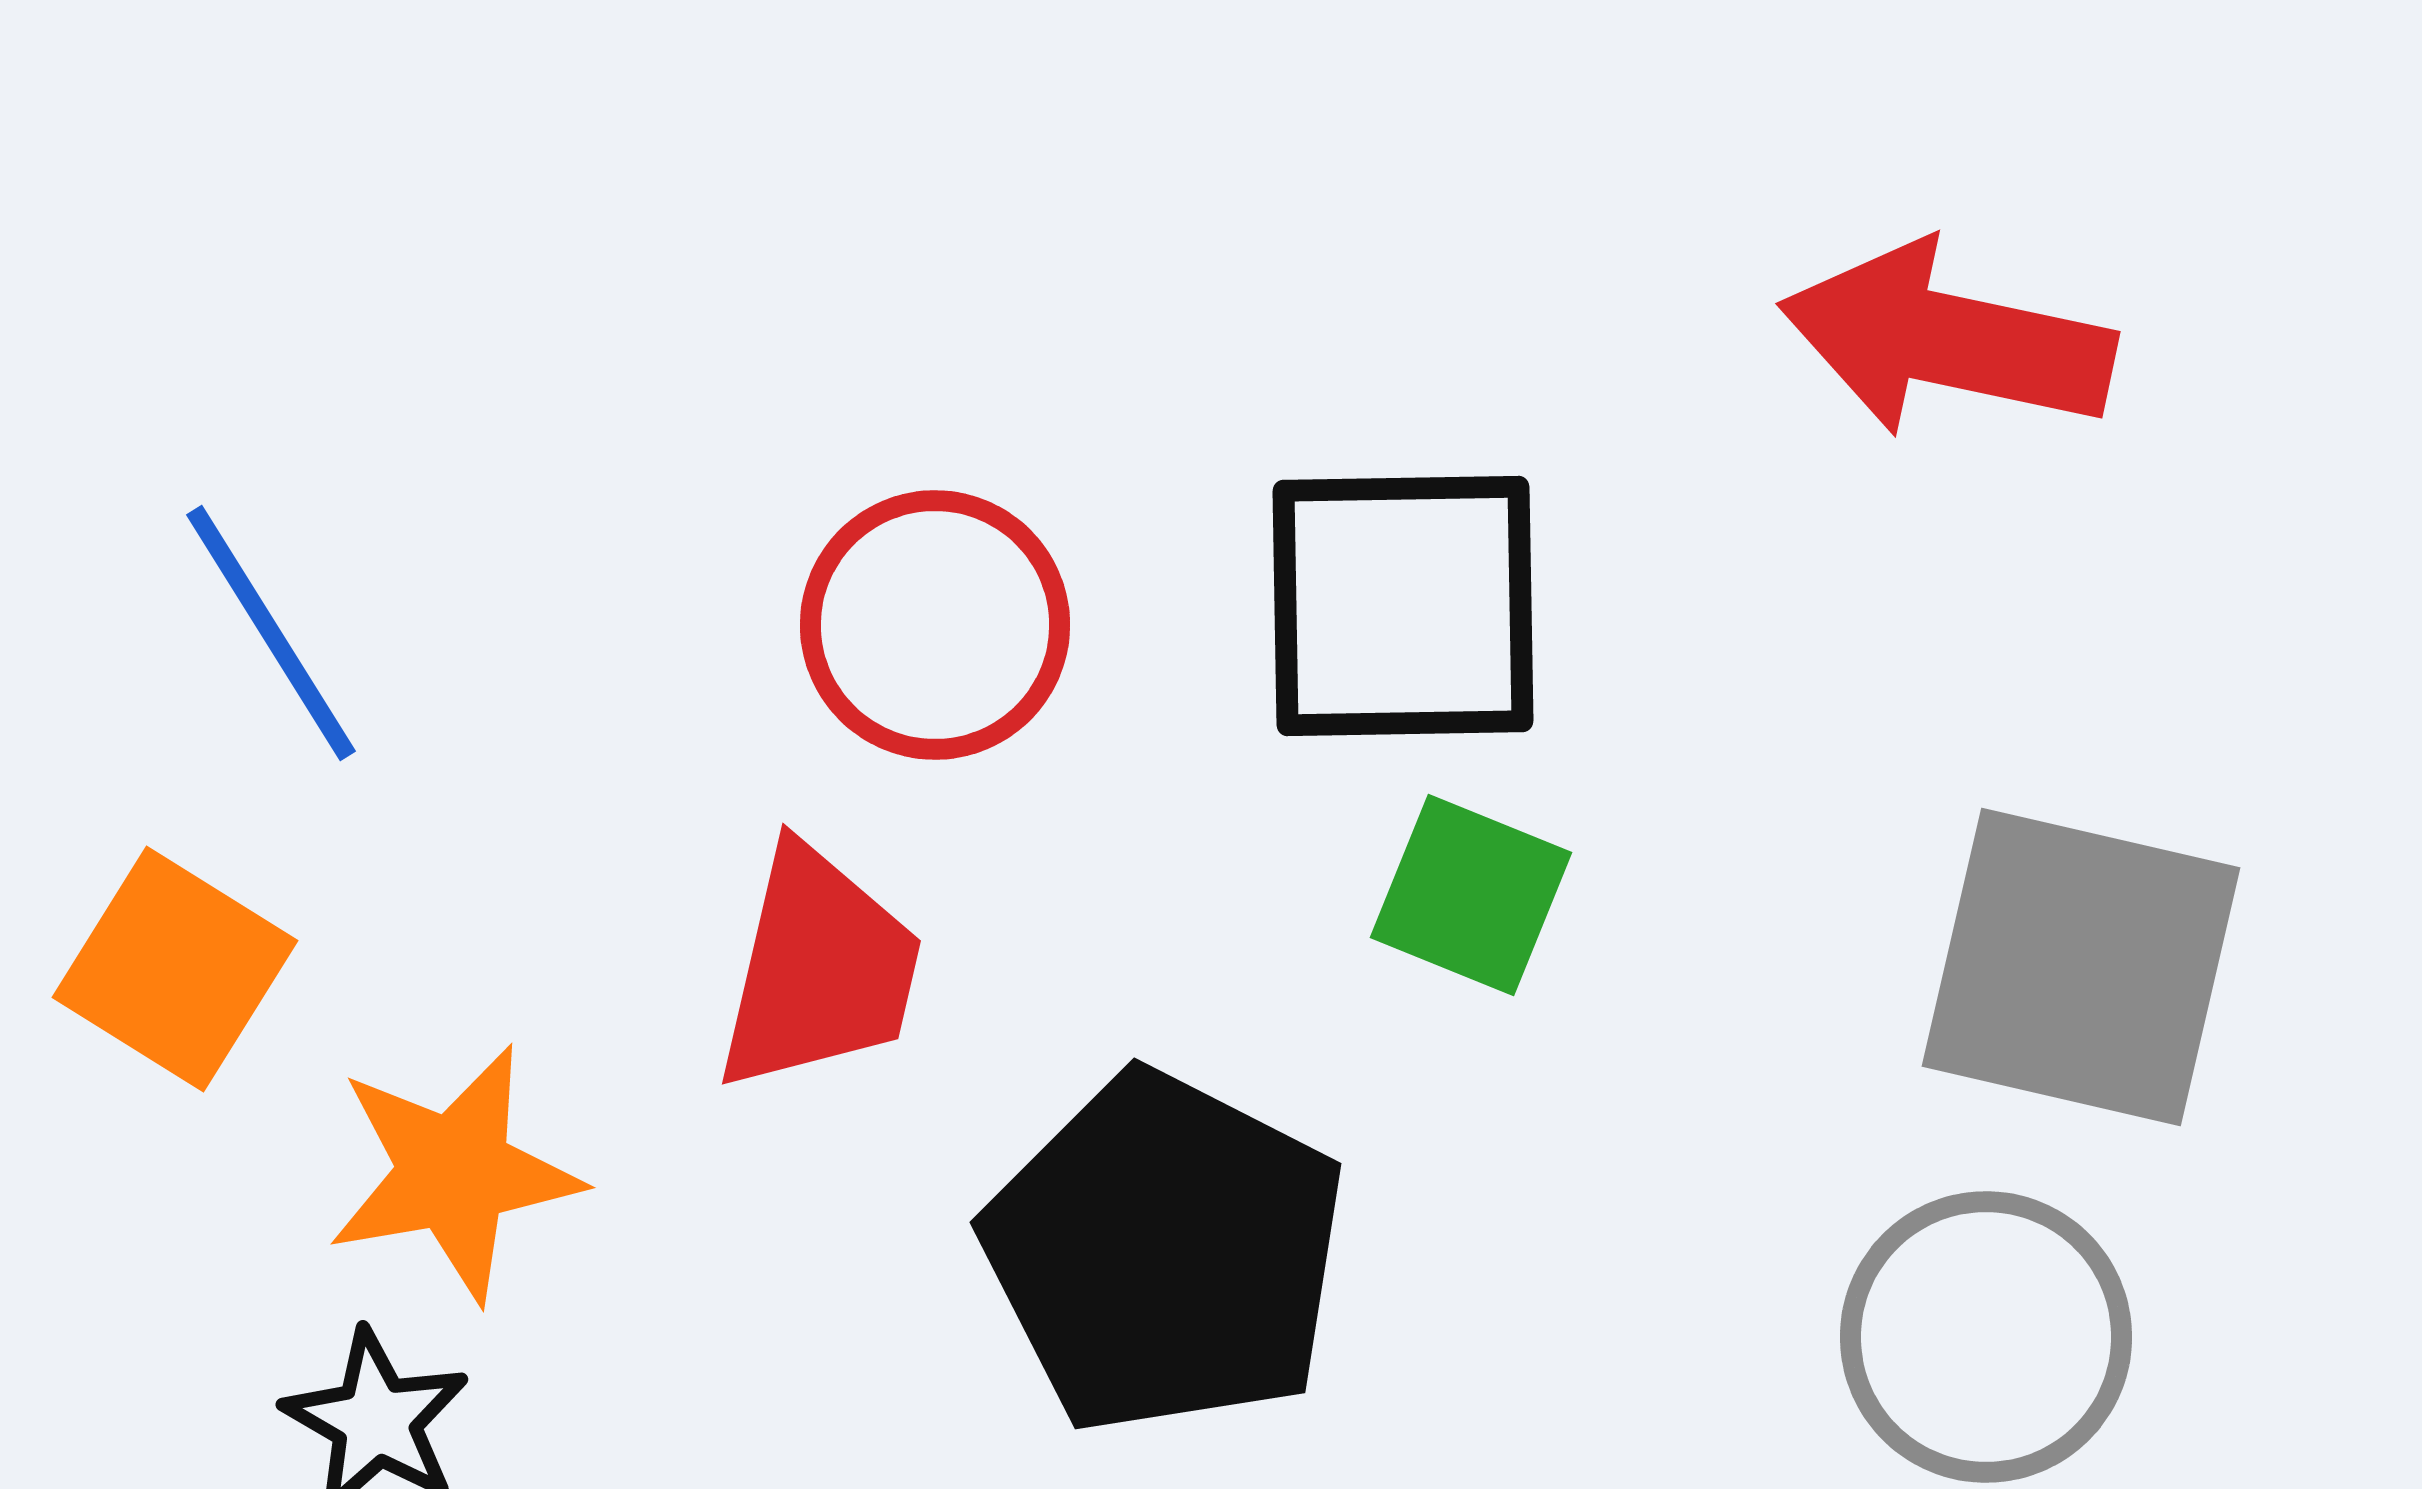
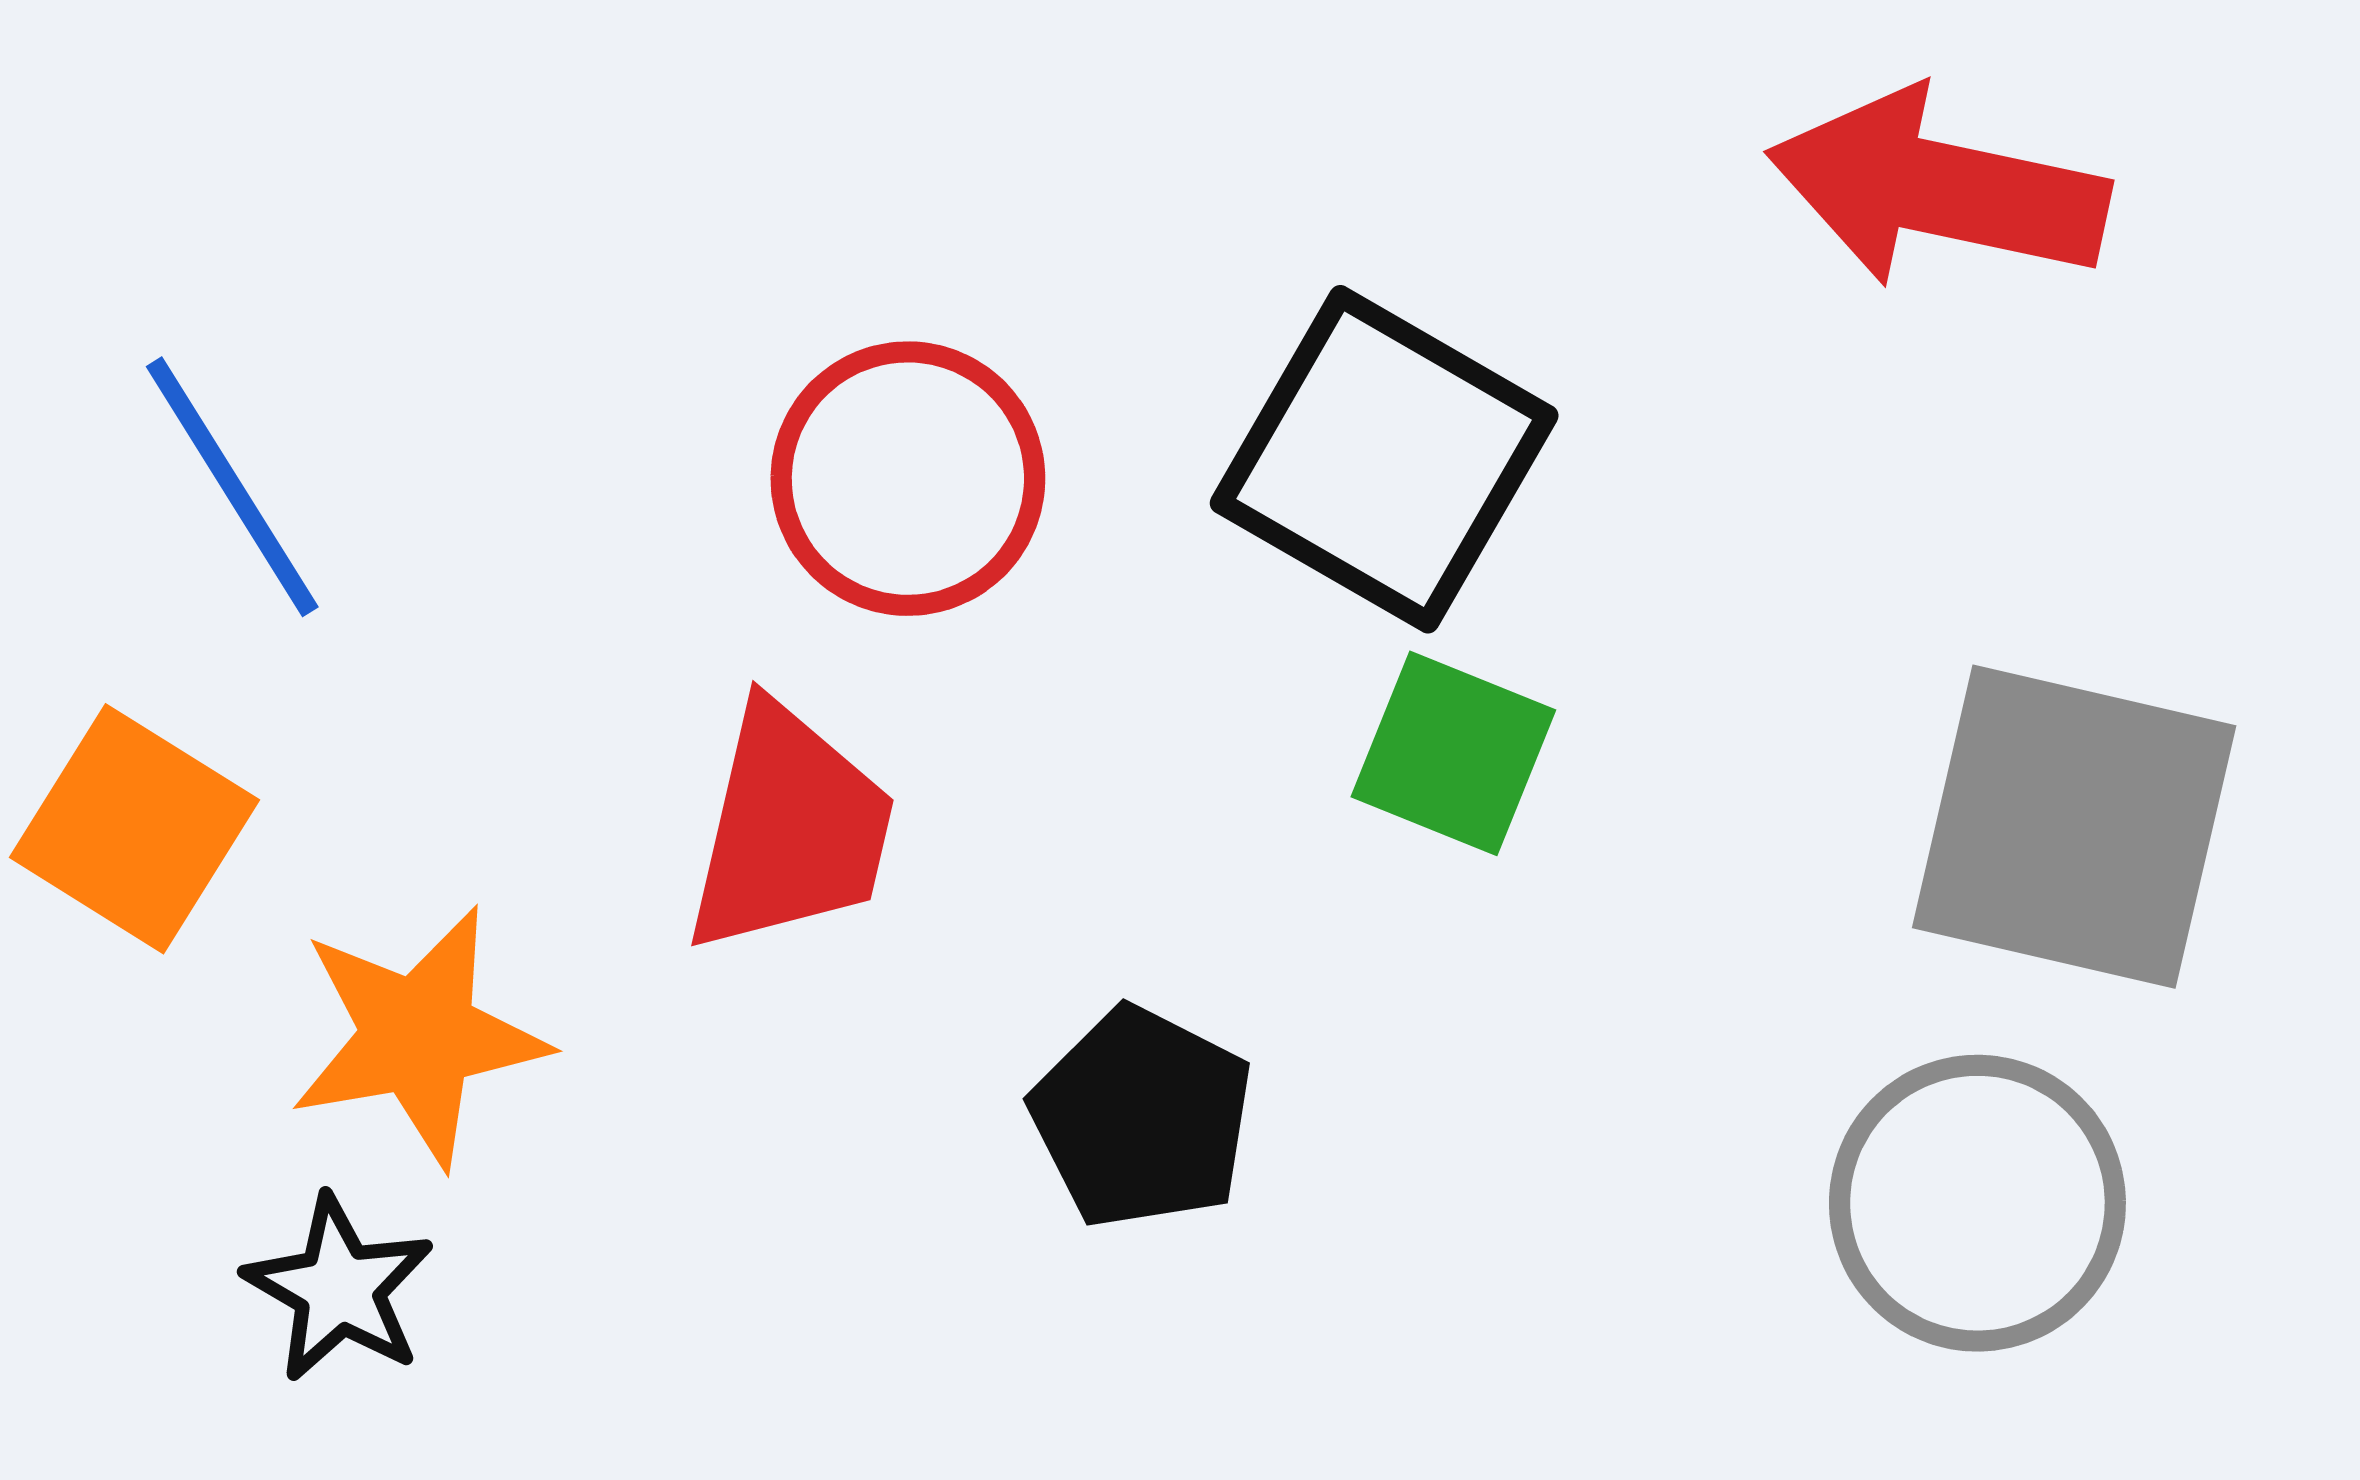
black square: (1403, 606) -> (1384, 459), turned 31
black pentagon: (1165, 1253) -> (1142, 1118), size x0.6

